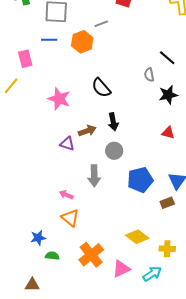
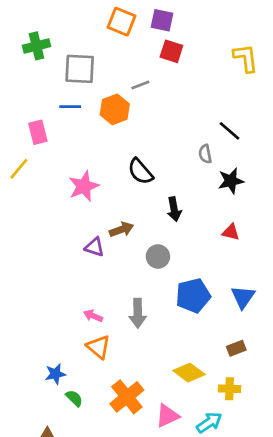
pink star: (59, 99) -> (84, 186), turned 30
black arrow: (113, 122) -> (174, 209), moved
gray arrow: (94, 176) -> (138, 313), moved
brown rectangle: (167, 203) -> (236, 348), moved
green semicircle: (52, 256) -> (74, 398), turned 40

